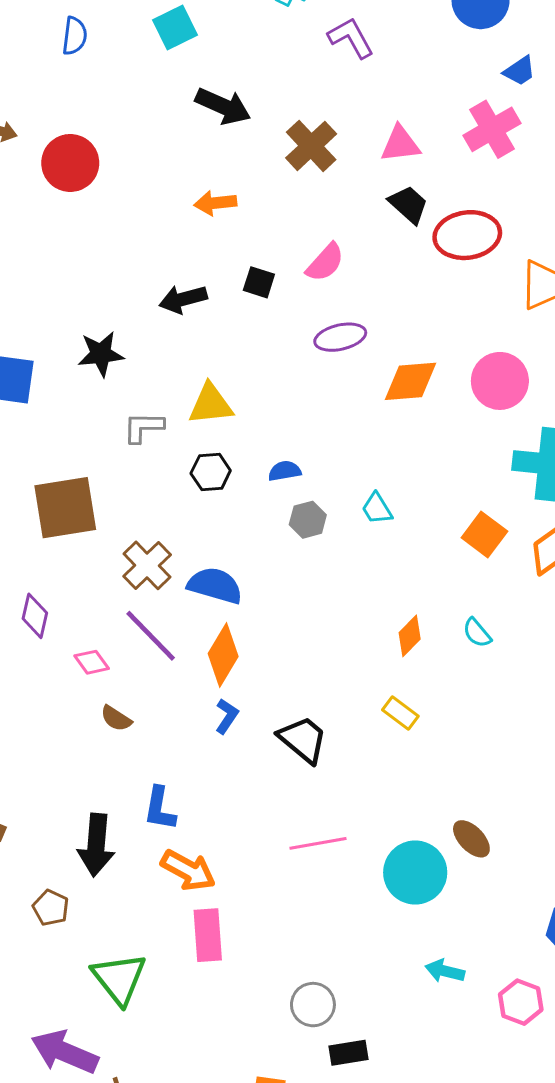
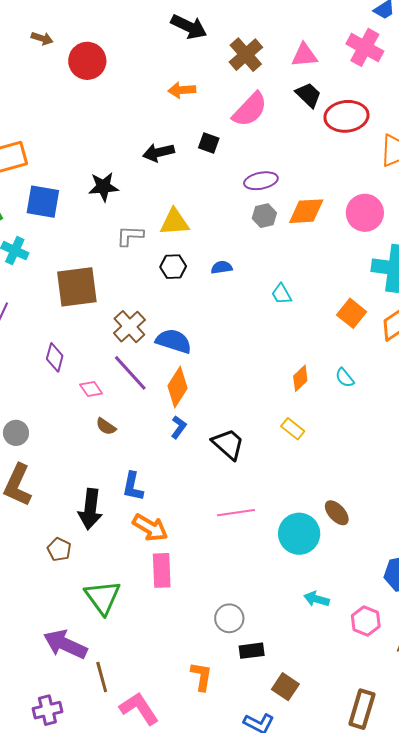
pink cross: (492, 129) -> (365, 47), turned -33
pink semicircle: (325, 262) -> (250, 110), moved, size x1.4
gray hexagon: (308, 520) -> (264, 216), moved

